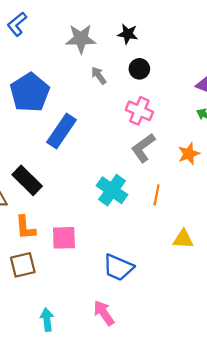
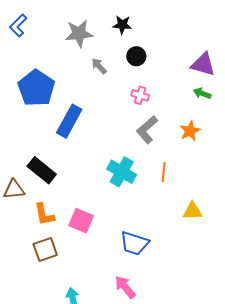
pink cross: (139, 111) -> (140, 95), size x0.7
pink square: (64, 238) -> (81, 221), turned 30

